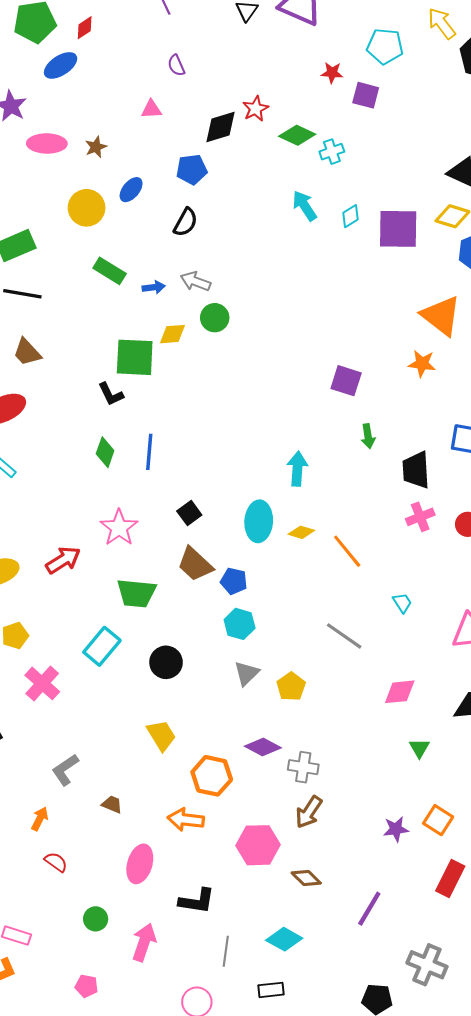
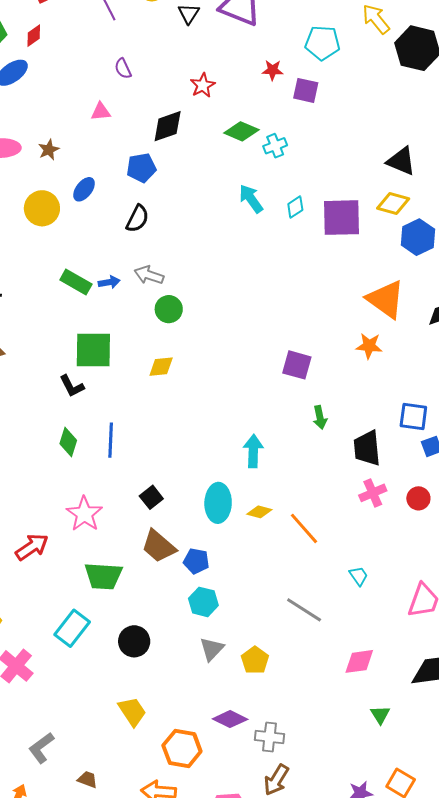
red star: (256, 109) -> (203, 85), moved
green rectangle: (110, 271) -> (76, 282), moved
yellow diamond: (173, 334) -> (161, 367), moved

